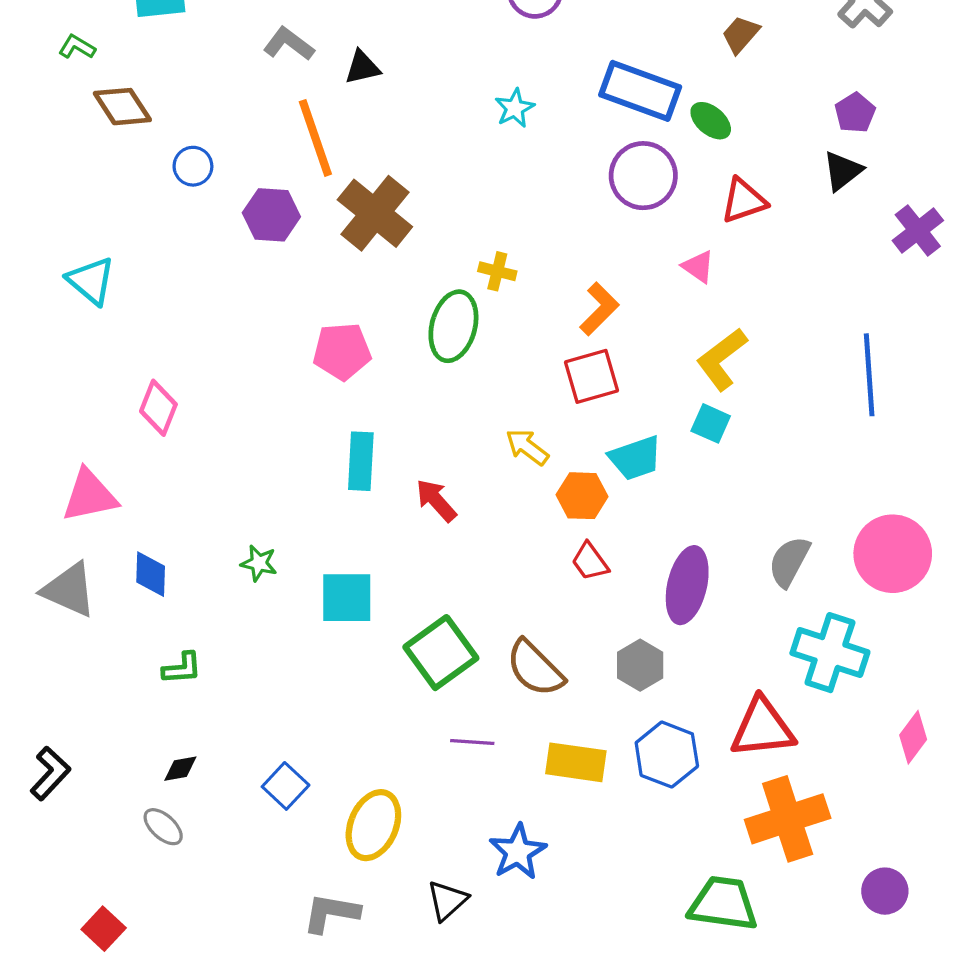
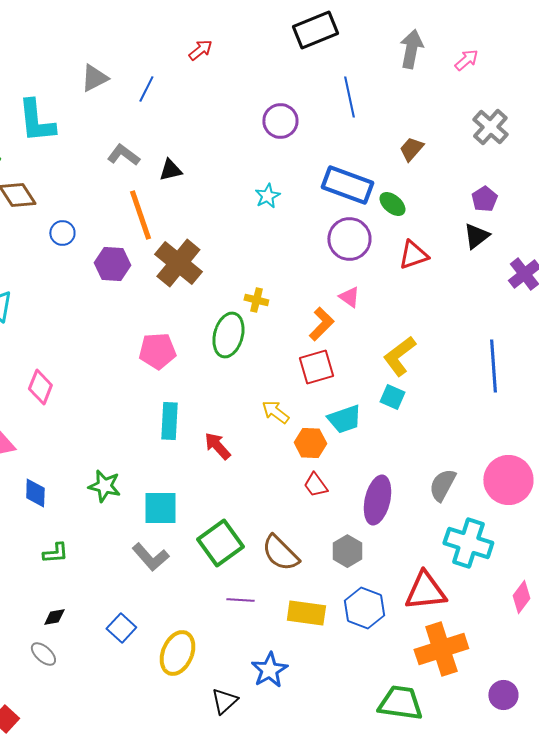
pink triangle: (698, 267) -> (349, 297), moved
green star: (259, 563) -> (104, 486), size x1.4
gray L-shape: (331, 913) -> (150, 557), moved, turned -141

